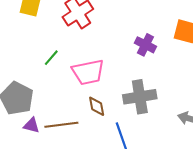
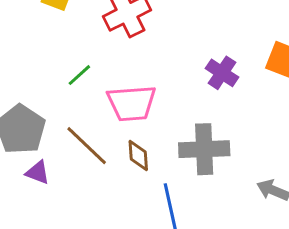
brown line: (61, 125) -> (87, 146), moved, turned 44

